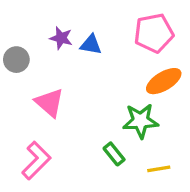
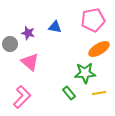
purple star: (61, 38) -> (28, 33), moved
gray circle: (16, 60) -> (10, 44), moved
yellow line: (159, 169) -> (99, 93), moved

